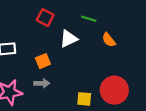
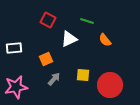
gray arrow: (42, 83) -> (54, 79), moved, turned -48
yellow square: (84, 99) -> (83, 75), moved

